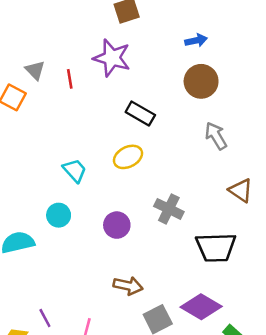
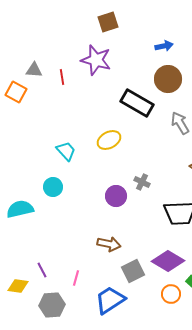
gray triangle: (35, 70) -> (34, 70), turned -42
black rectangle: (140, 114) -> (137, 103), moved, size x1.4
gray cross: (169, 209) -> (142, 182), size x0.7
purple circle: (117, 225) -> (116, 196), moved

